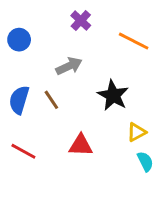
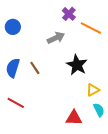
purple cross: (81, 21) -> (69, 14), moved
gray arrow: (69, 66) -> (56, 38), moved
red triangle: (81, 145) -> (74, 118), moved

